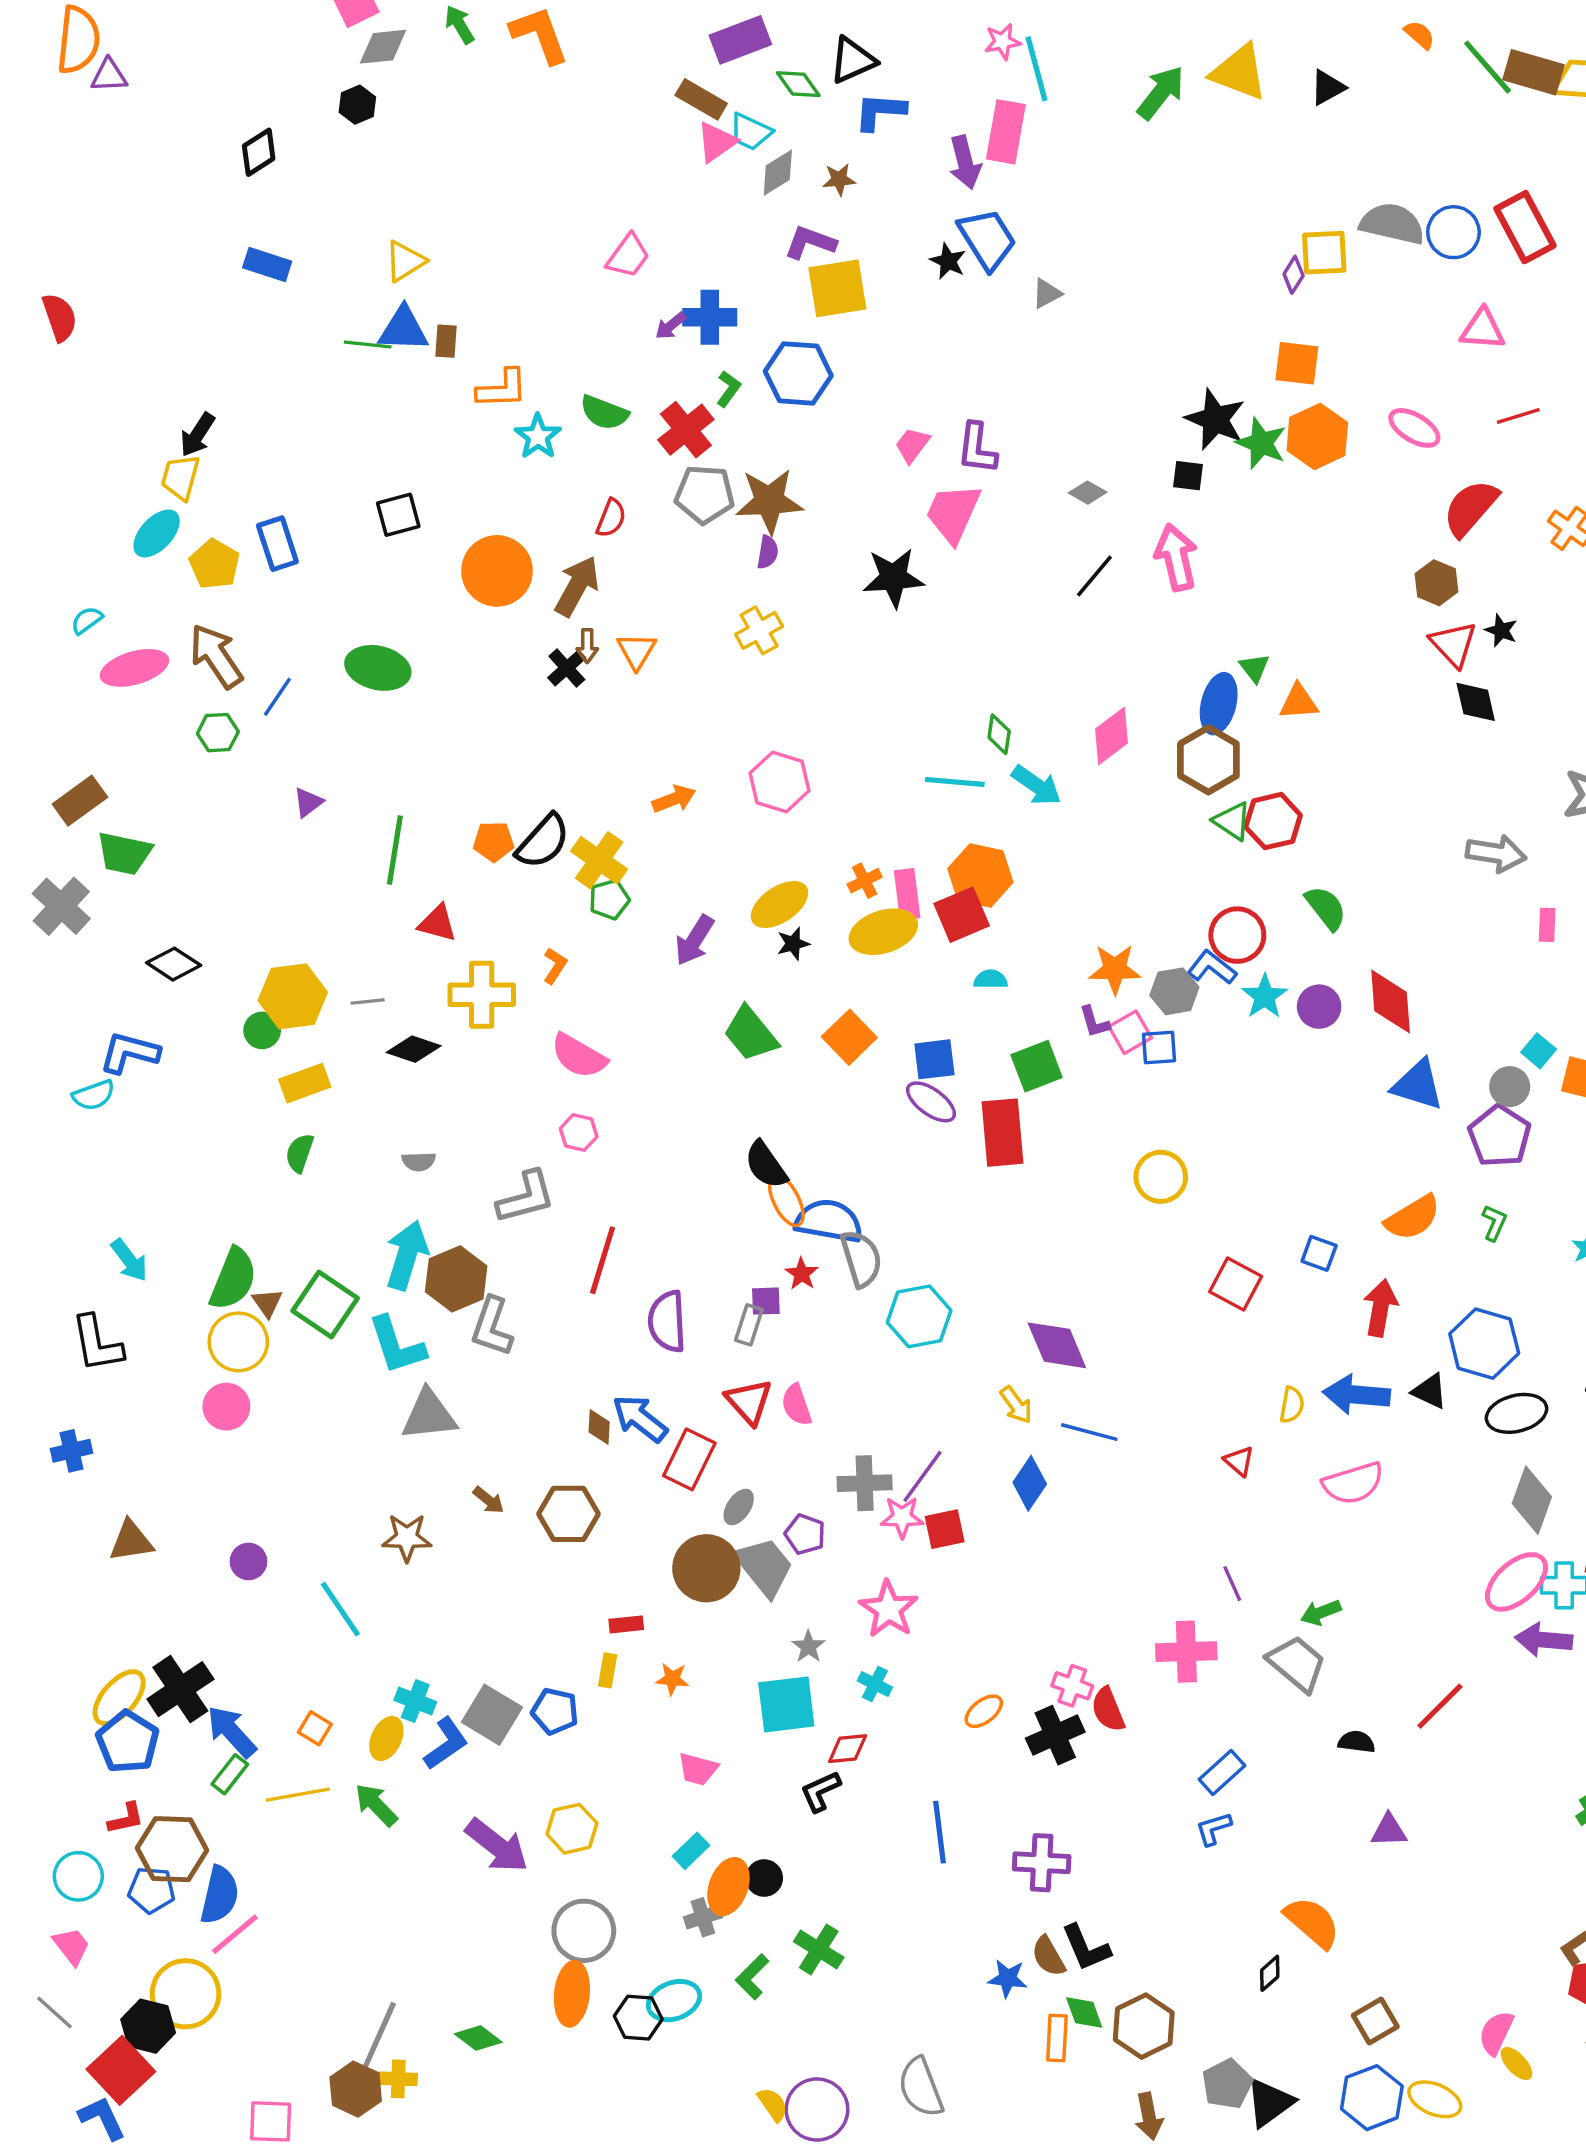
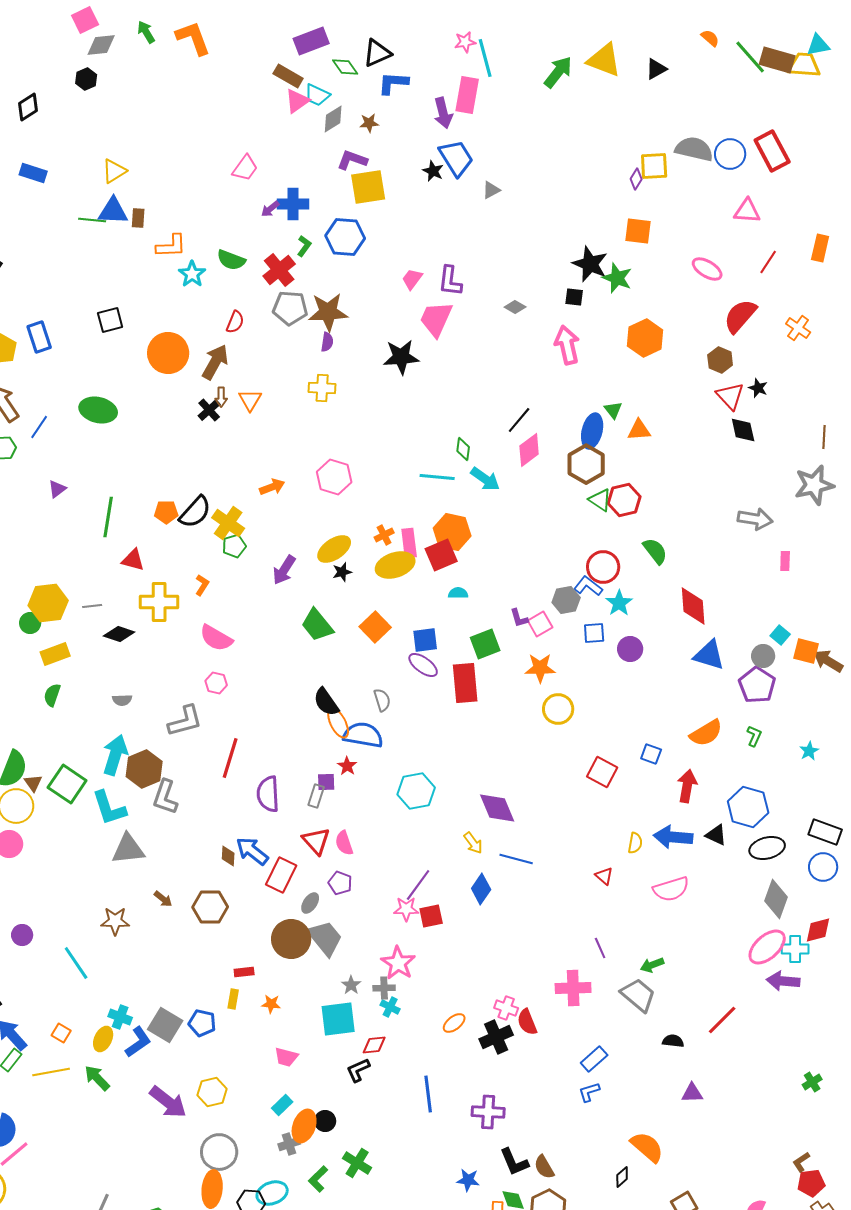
red line: (1518, 416) -> (768, 262), turned -40
orange hexagon: (1317, 436) -> (645, 338), moved
black line: (1094, 576) -> (519, 420), moved
yellow cross: (759, 630) -> (322, 388), turned 32
orange star: (1115, 969) -> (540, 668), moved
purple circle: (1319, 1007) -> (630, 649), moved
blue square: (1159, 1047) -> (594, 633), moved
gray semicircle: (861, 1259) -> (382, 700), moved, size x0.7
gray cross: (865, 1483) -> (384, 988), moved, size x0.7
purple pentagon: (805, 1534) -> (340, 883), moved
brown semicircle: (1048, 1956) -> (544, 1167), moved

